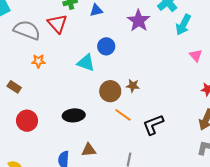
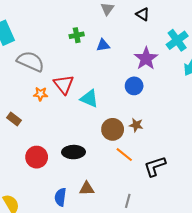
red triangle: (57, 24) -> (64, 84), moved
blue circle: (106, 46) -> (134, 86), moved
red circle: (27, 121) -> (37, 157), moved

